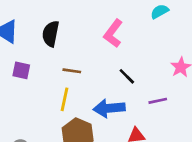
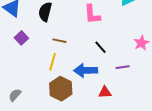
pink L-shape: (113, 33) -> (92, 14), turned -45
purple square: (21, 70) -> (21, 38), turned 32

